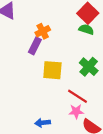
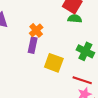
yellow square: (52, 70) -> (54, 63), turned 30

